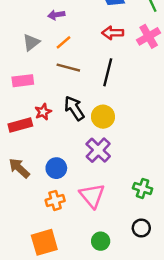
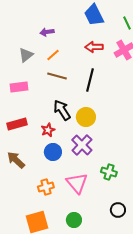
red star: (43, 112) -> (48, 130), moved
blue circle: (56, 168) -> (53, 152), moved
green cross: (143, 188) -> (109, 172), moved
green circle: (101, 241) -> (74, 220), moved

